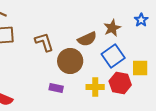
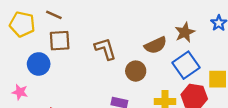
brown circle: (70, 61) -> (136, 71), size x0.7

